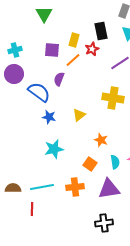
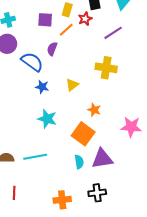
cyan star: (54, 149) -> (47, 119), turned 30
cyan semicircle: (115, 162) -> (79, 162), moved
orange square: (90, 164) -> (83, 134), size x1.6
orange cross: (75, 187) -> (62, 200), moved
red line: (32, 209) -> (14, 193), moved

